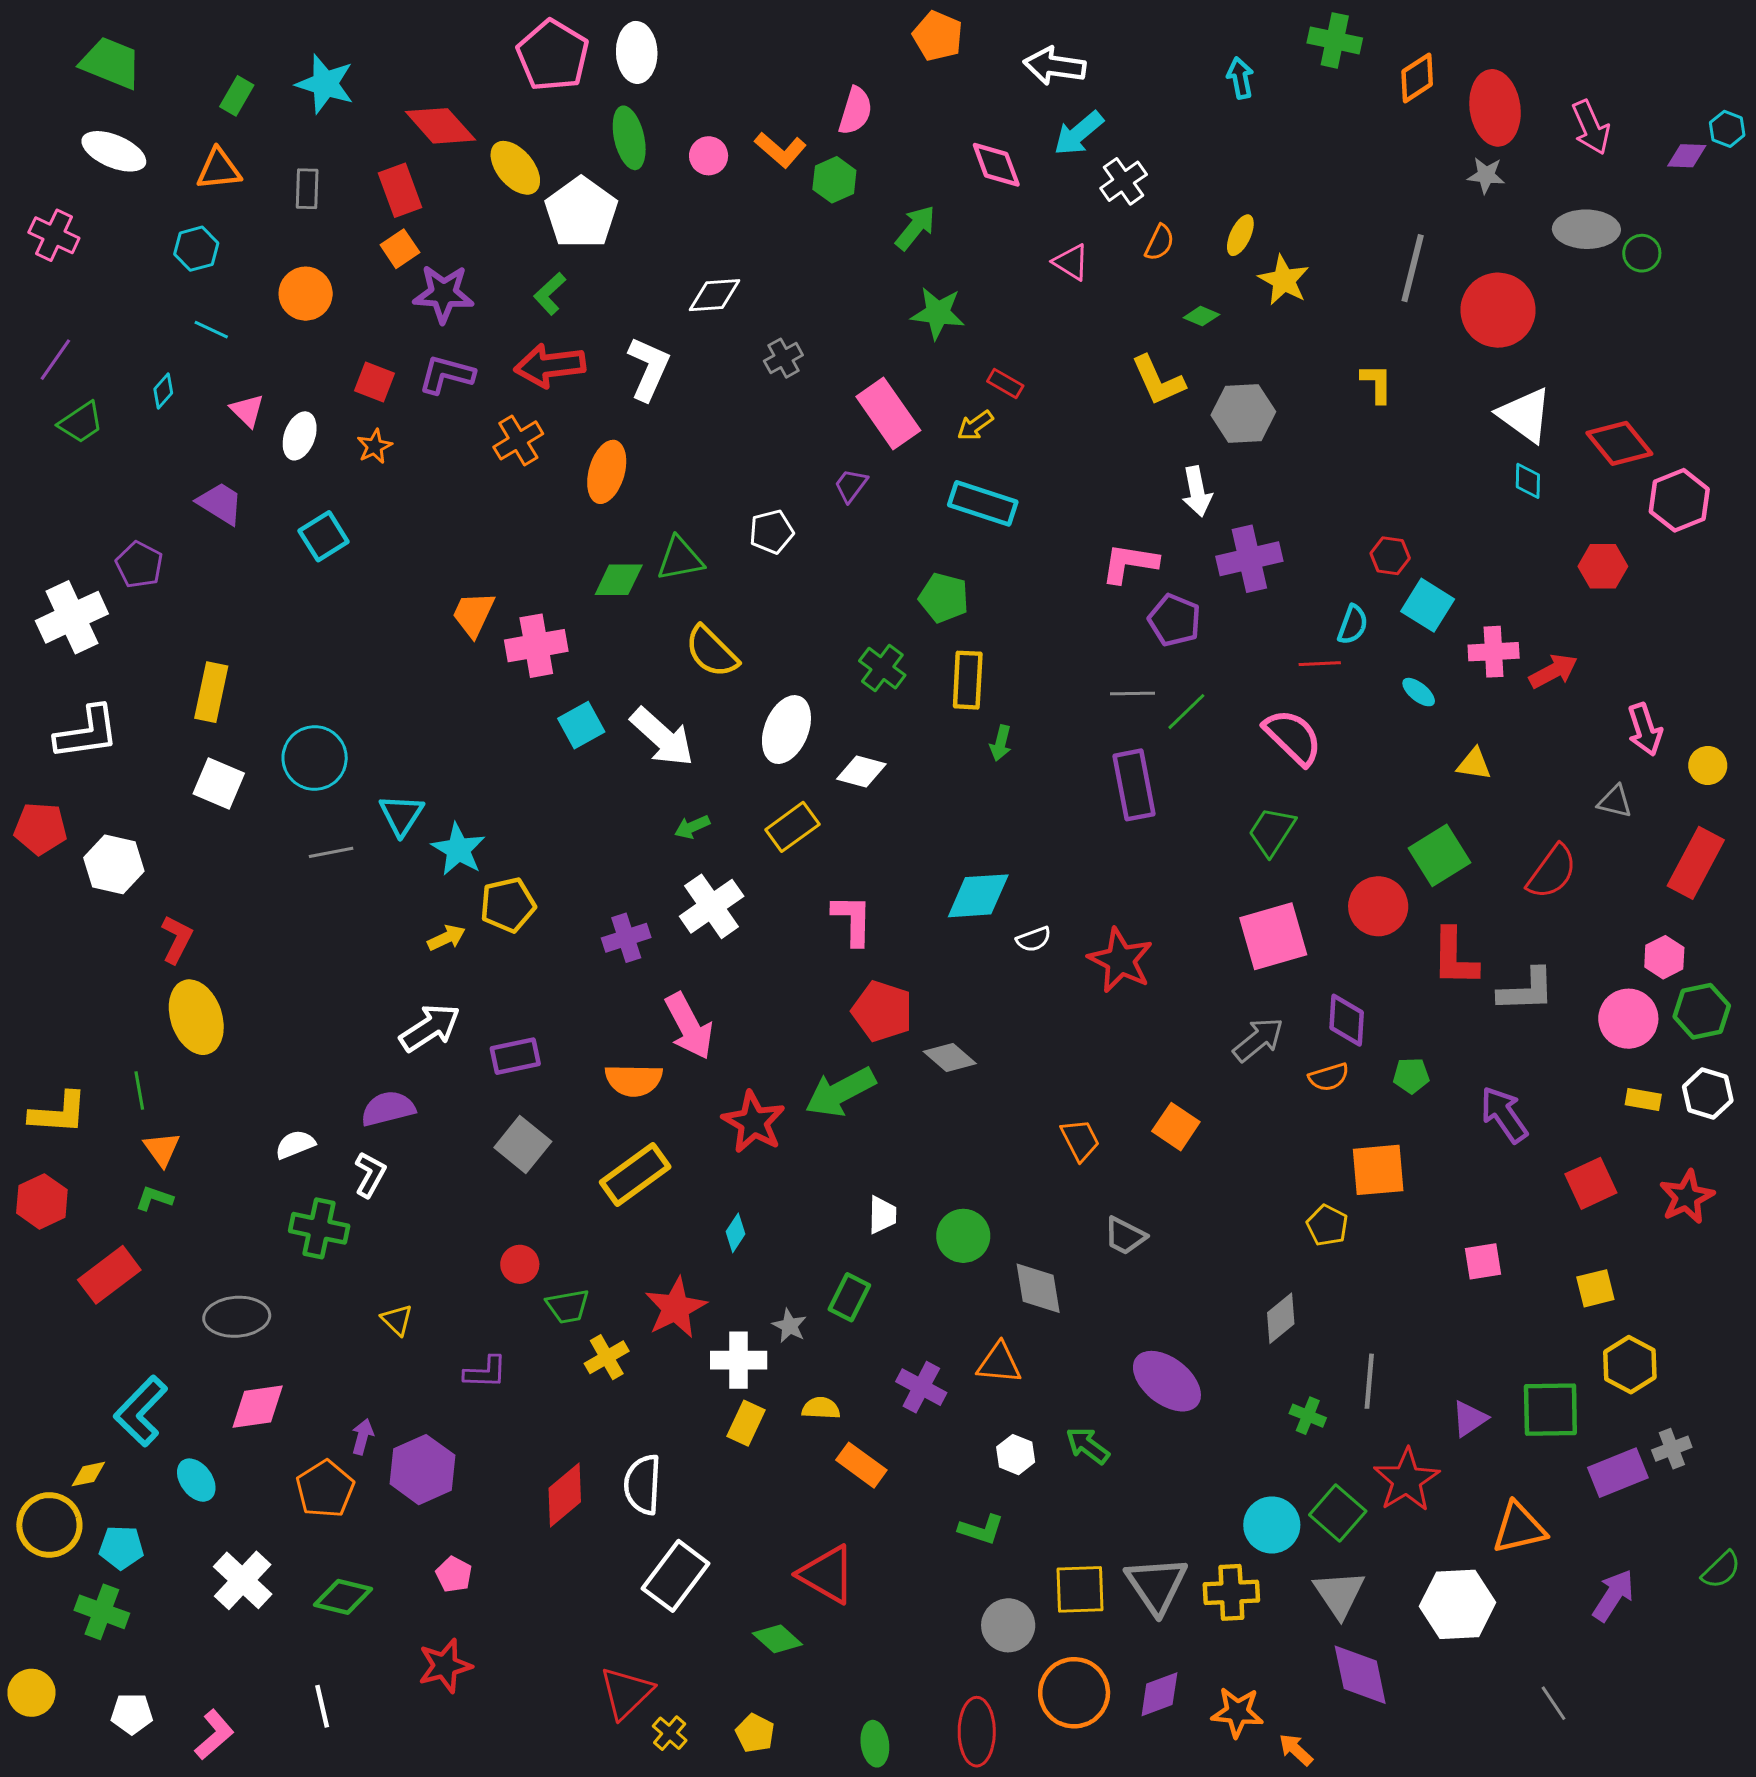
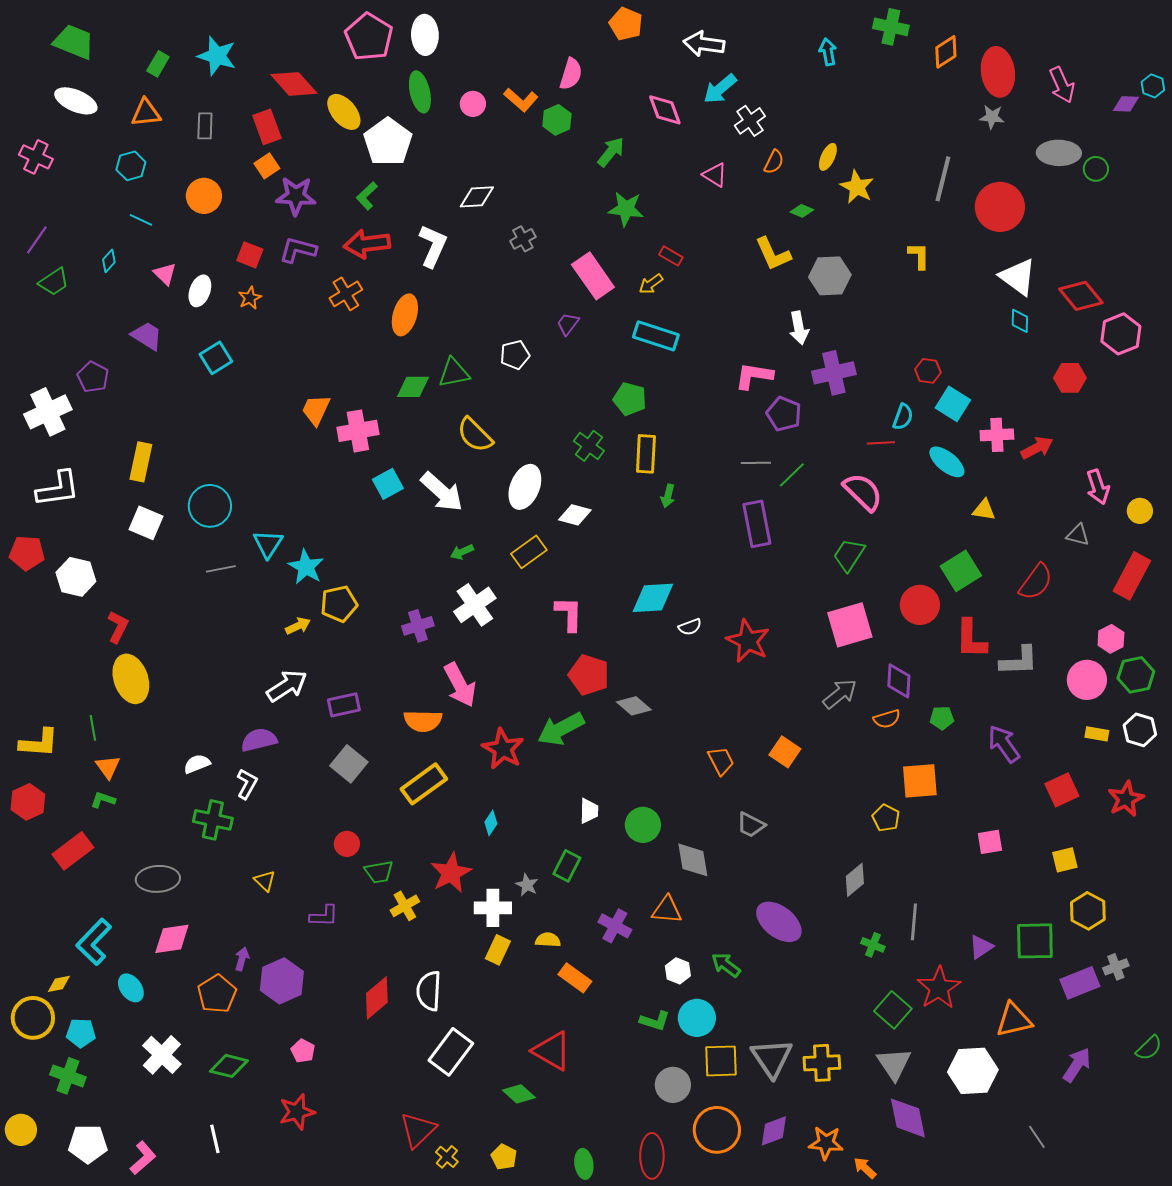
cyan ellipse: (1419, 692) -> (947, 462), size x1.6
cyan circle: (1272, 1525) -> (697, 1018), moved
white pentagon: (132, 1714) -> (88, 1144), size x1.4

